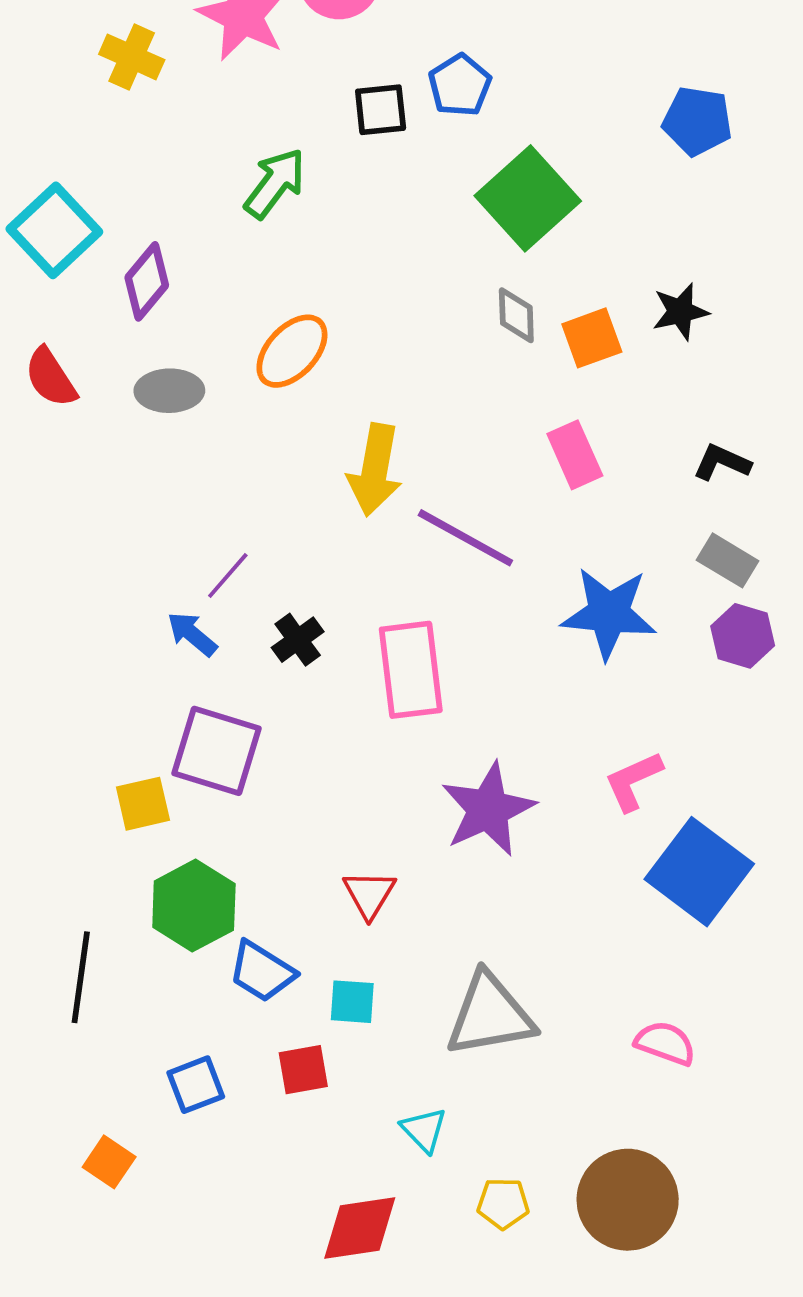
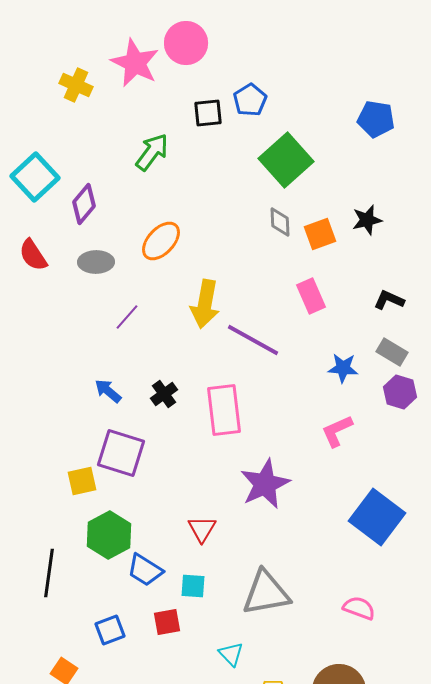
purple line: (228, 576) -> (127, 317), moved
blue star: (609, 613) -> (343, 368), moved, size x0.6
pink L-shape: (633, 781) -> (337, 431), moved

